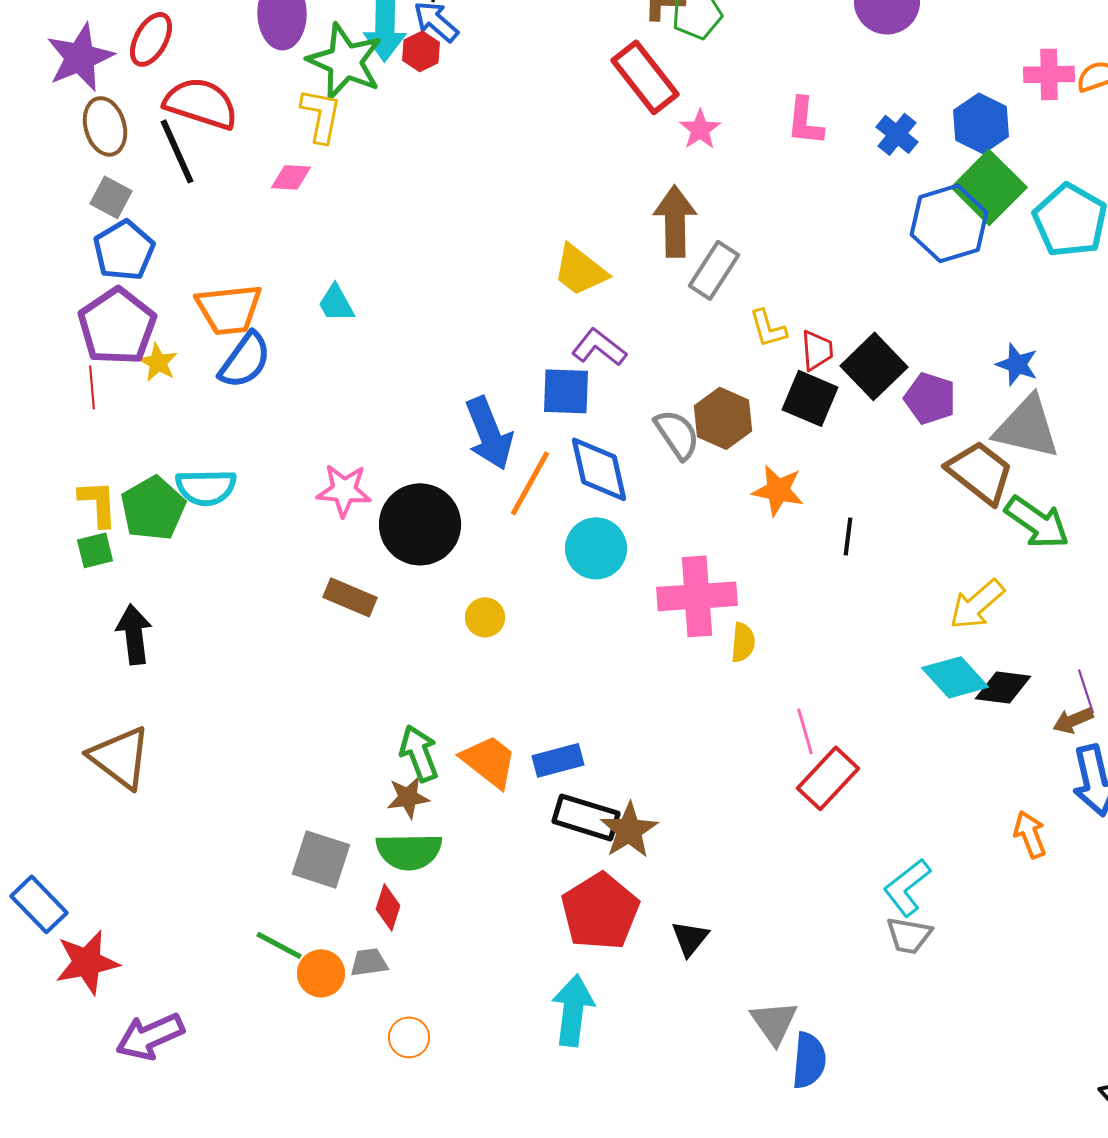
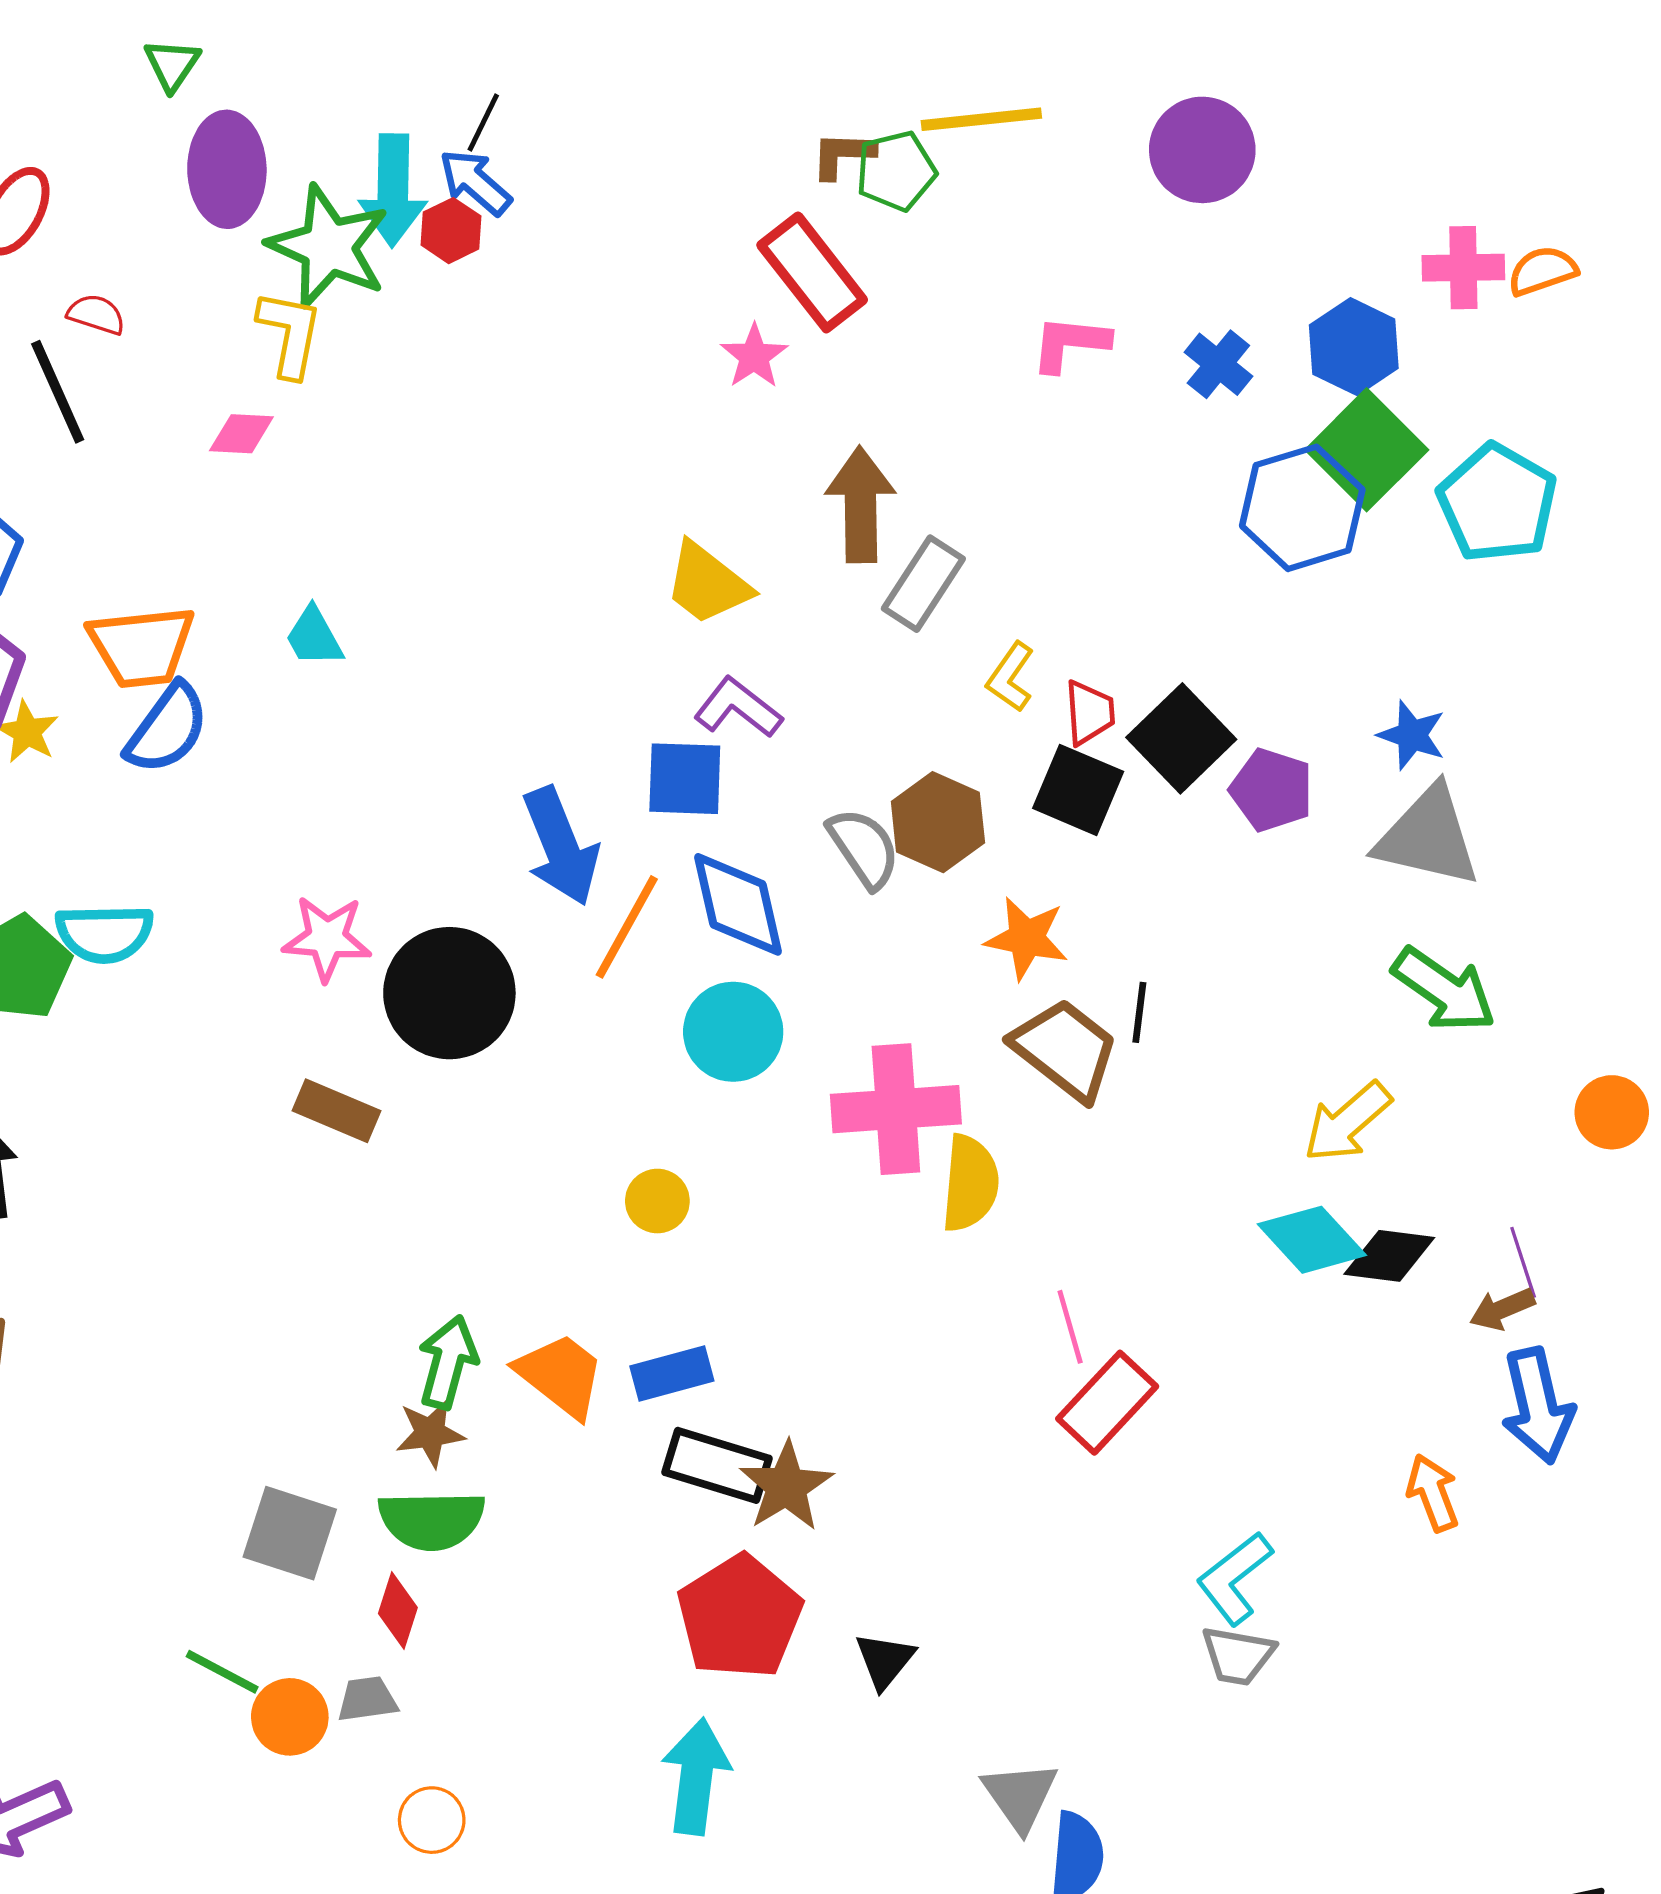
red semicircle: (201, 103) -> (96, 314), size x0.5
pink L-shape: (805, 121) -> (1070, 343), turned 90
pink star: (700, 129) -> (754, 356), moved
yellow L-shape: (768, 328) -> (1010, 677), turned 51
brown trapezoid: (980, 472) -> (1065, 1049), moved
yellow circle: (485, 617) -> (657, 1201), moved
yellow semicircle: (743, 642) -> (970, 1183), size x1.5
green arrow: (419, 753) -> (448, 1362), turned 36

